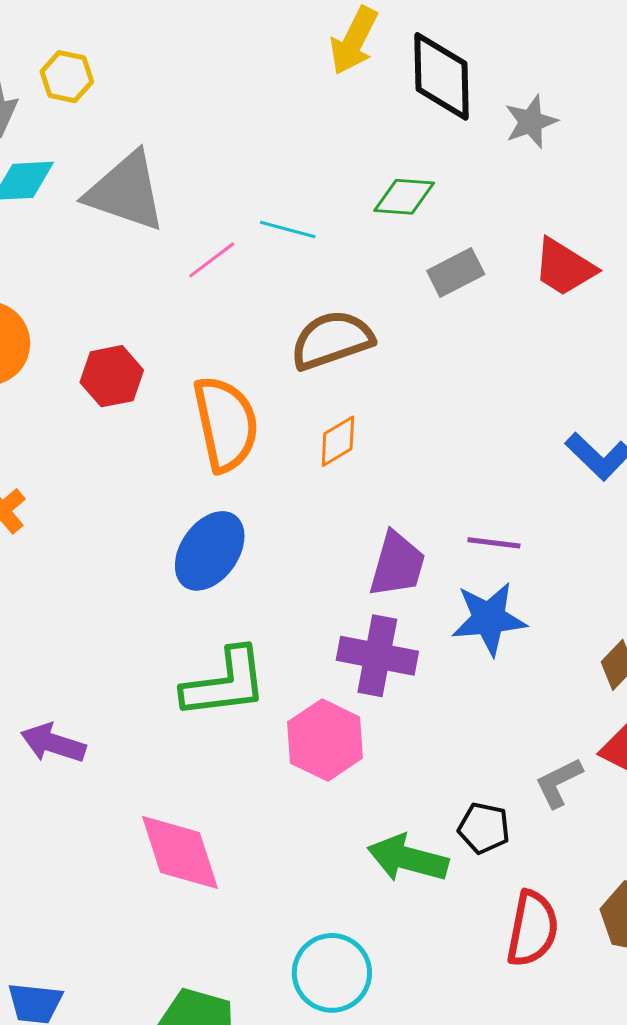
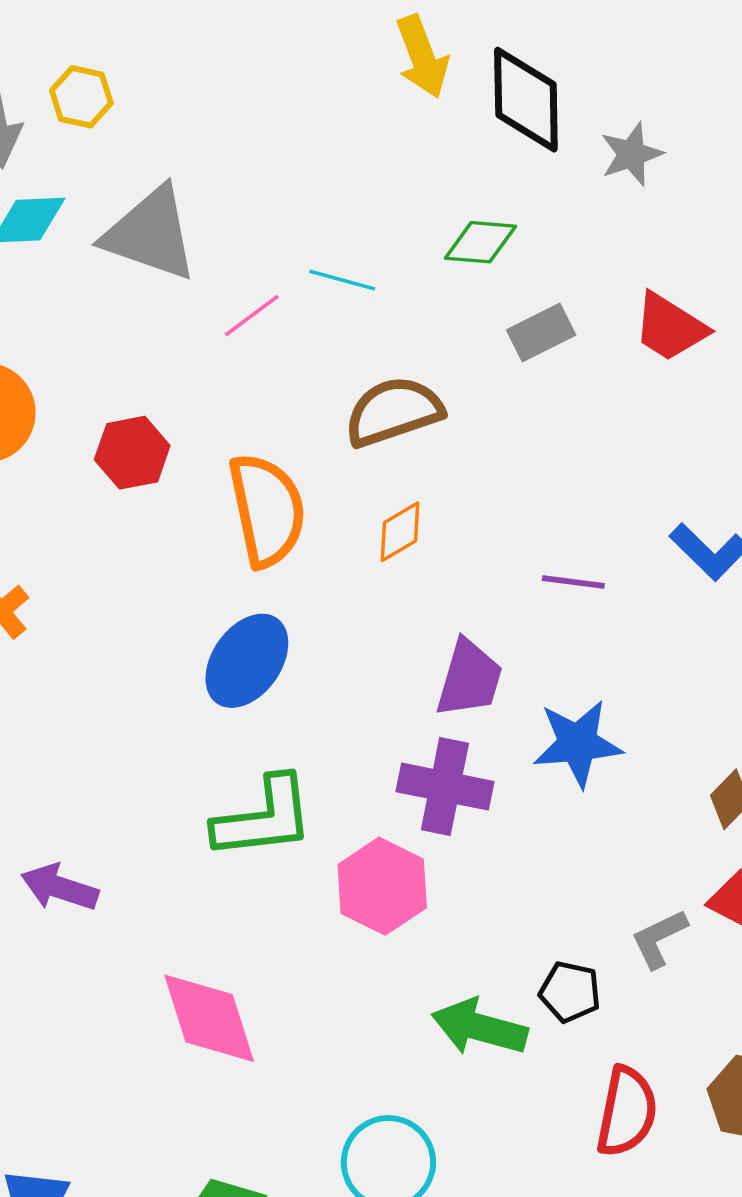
yellow arrow: (354, 41) -> (422, 57), turned -48
purple line: (494, 543) -> (573, 582), moved

